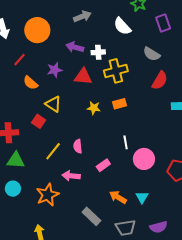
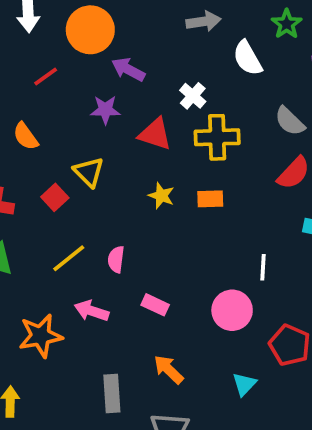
gray arrow: (82, 16) -> (203, 21), moved
purple arrow: (75, 47) -> (128, 69), moved
white cross: (98, 52) -> (193, 96), turned 32
orange semicircle: (30, 83) -> (26, 136), moved
white line: (126, 142) -> (263, 267), moved
pink rectangle: (103, 165) -> (155, 305), turned 48
cyan triangle: (142, 197) -> (244, 384), moved
gray rectangle: (91, 216) -> (112, 394), turned 30

